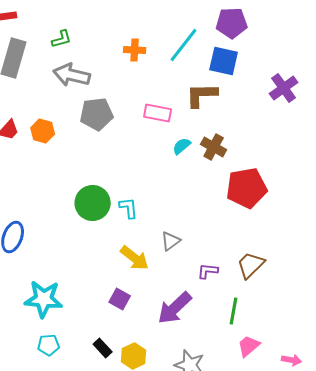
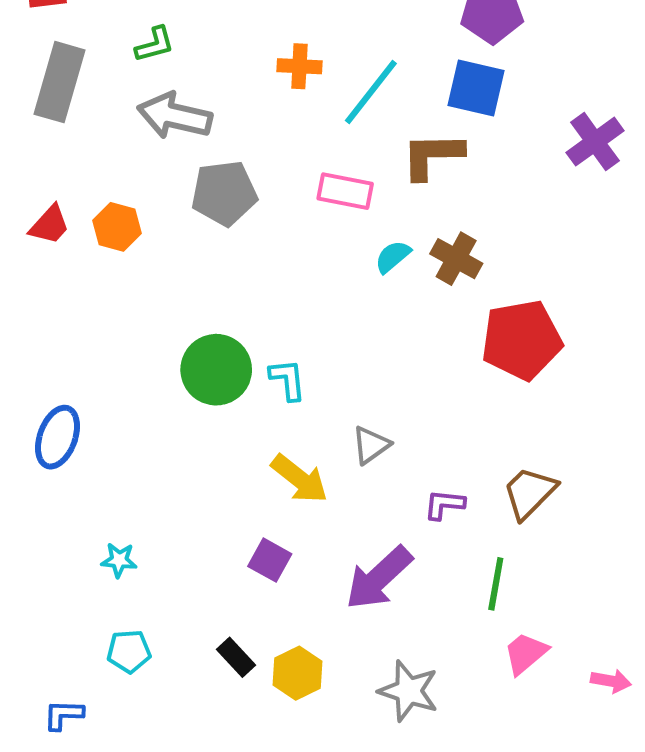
cyan line: (184, 45) -> (371, 92), moved
cyan star: (44, 299) -> (119, 560), size x0.5

